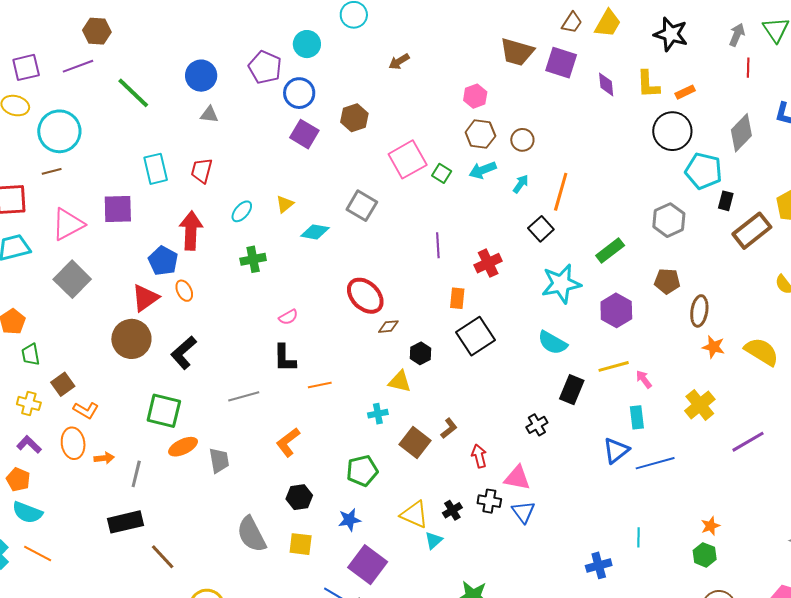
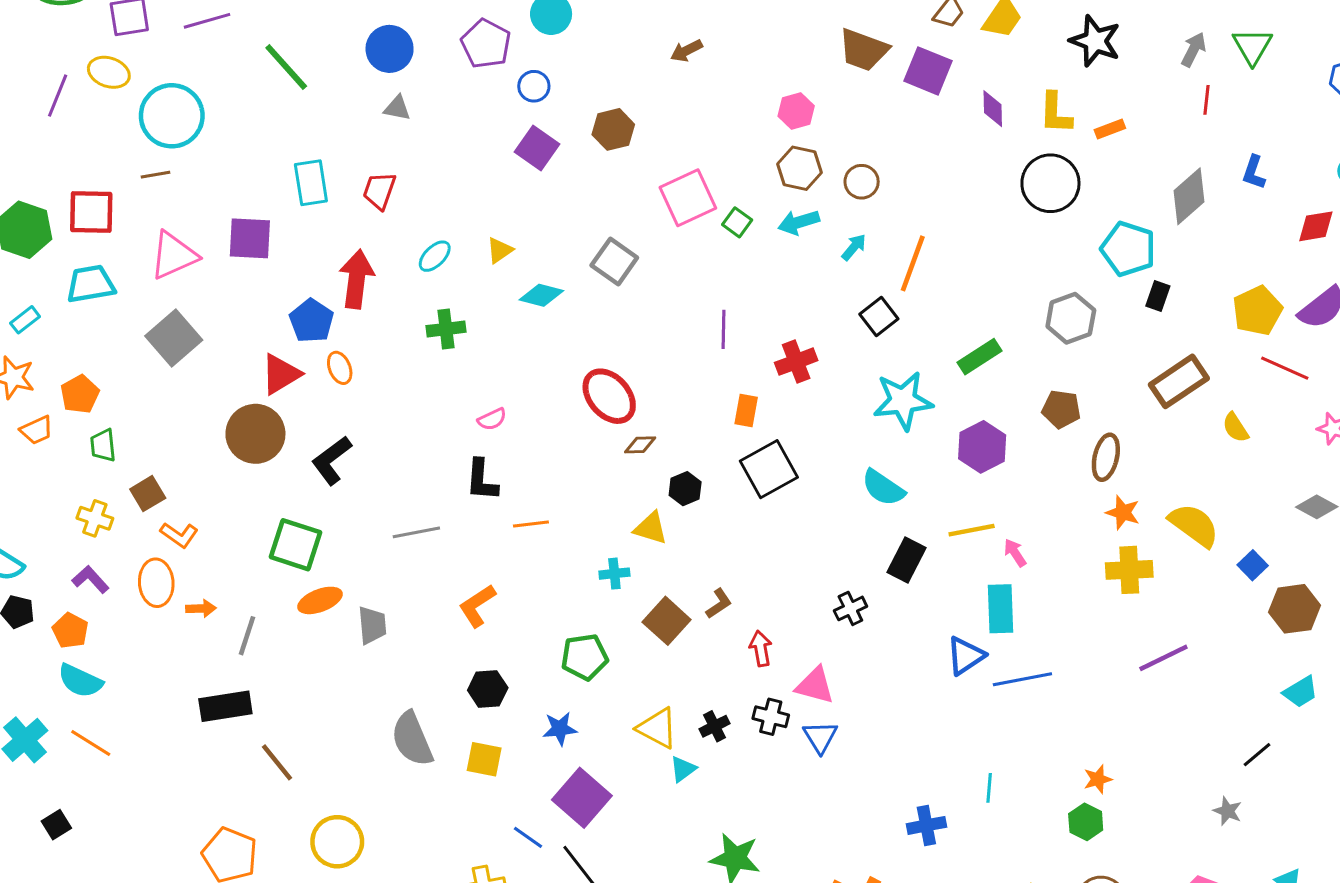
blue circle: (299, 93) -> (534, 86), size x0.7
black circle: (672, 131) -> (1050, 183), moved
brown rectangle: (752, 231) -> (1179, 381), moved
yellow cross: (700, 405) -> (1129, 570), moved, turned 32
cyan rectangle: (637, 417) -> (1000, 609), size x1.4

